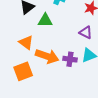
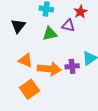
green triangle: (45, 20) -> (50, 34), moved
purple triangle: (86, 32) -> (68, 26), moved

